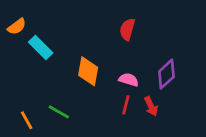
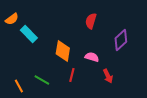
purple diamond: (166, 74) -> (121, 40), moved
red line: (126, 105) -> (72, 75), moved

